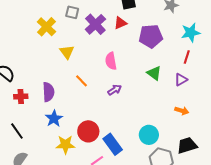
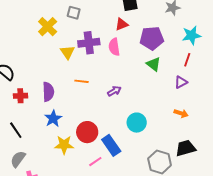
purple cross: (95, 24) -> (89, 43), moved, turned 35
pink semicircle: (111, 61) -> (114, 47), moved
green triangle: (154, 73) -> (154, 64), moved
orange line: (82, 81) -> (82, 81), turned -40
cyan circle: (149, 135) -> (137, 123), moved

